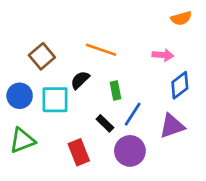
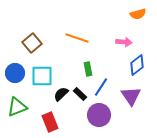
black semicircle: (80, 80) -> (61, 94), moved
purple triangle: (172, 126) -> (131, 96), turned -45
red rectangle: (79, 152) -> (50, 122), moved

